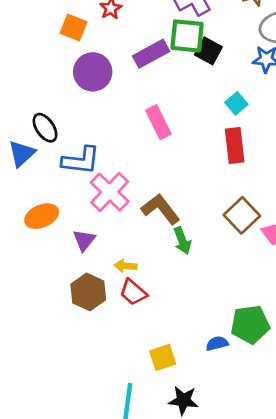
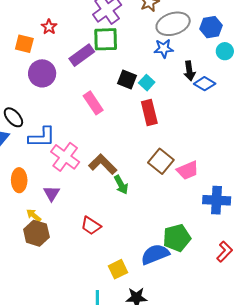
black square: (208, 51) -> (127, 80), moved
orange ellipse: (42, 216) -> (19, 180), turned -60
yellow arrow: (125, 266) -> (34, 215), moved, turned 42
brown hexagon: (88, 292) -> (36, 233), moved
blue semicircle: (217, 343) -> (155, 254), size x1.8

